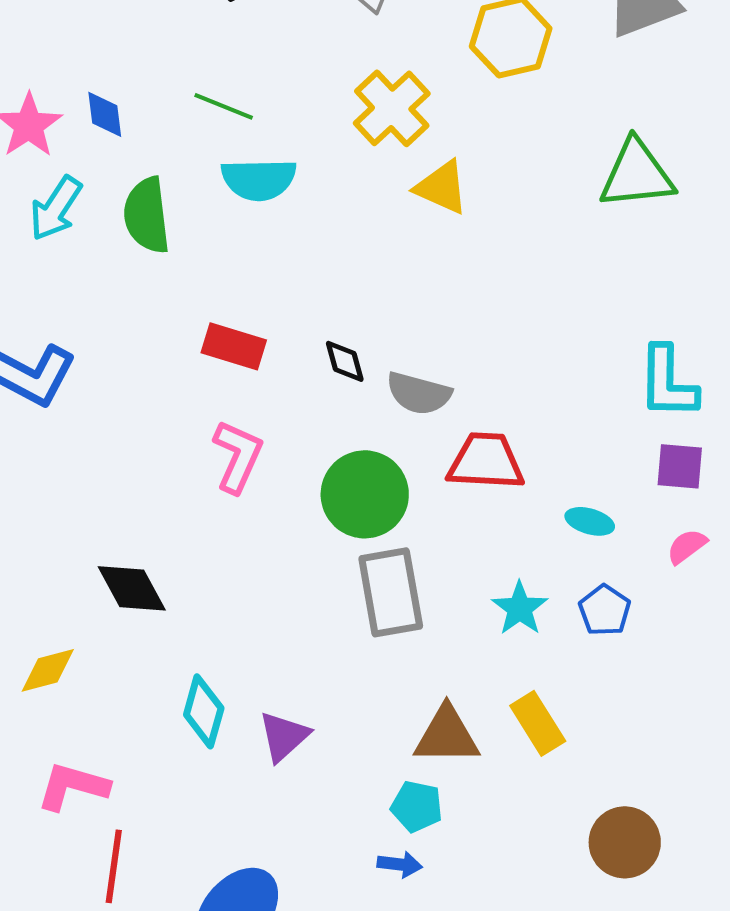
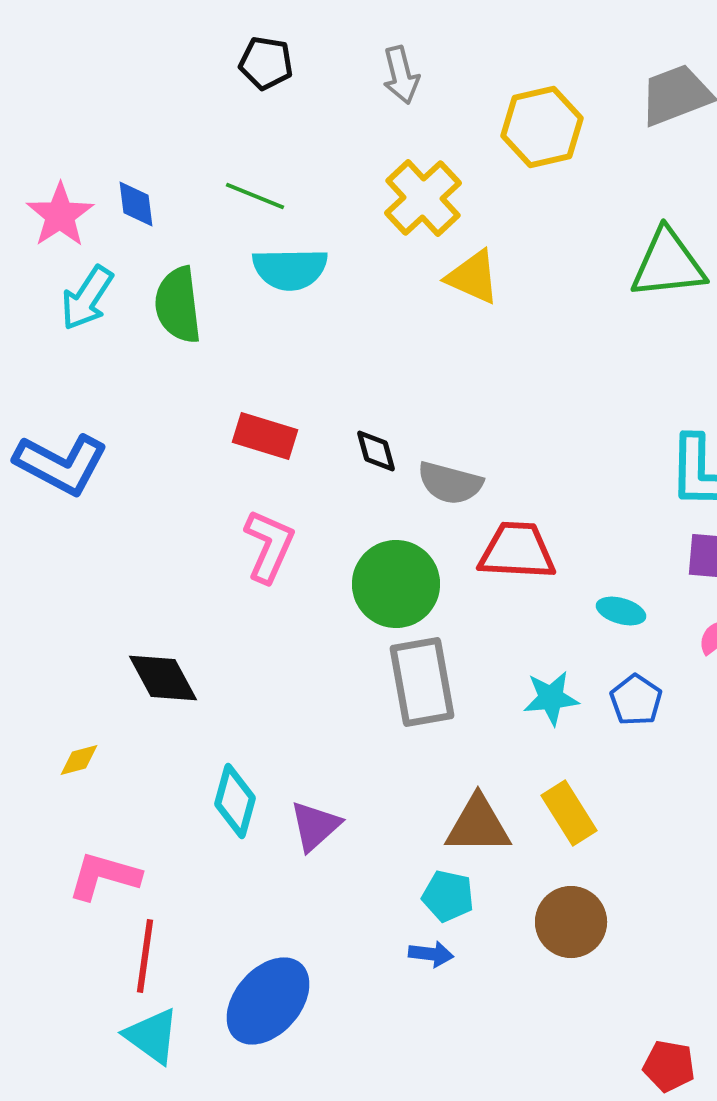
cyan star: (520, 608) -> (551, 698), turned 30
yellow diamond: (48, 670) -> (79, 760), size x0.7
brown circle: (625, 842) -> (571, 922), moved

